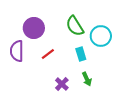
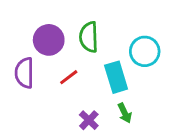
green semicircle: (75, 26) -> (89, 37), moved, turned 30
cyan rectangle: (81, 54) -> (116, 77), size x1.5

